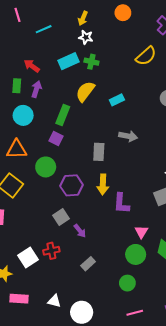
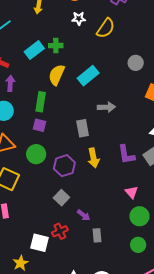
white star: (86, 37) -> (79, 18), moved
cyan rectangle: (117, 100) -> (88, 76), size x1.5
purple L-shape: (121, 203) -> (126, 155), moved
purple arrow: (80, 231) -> (84, 215), moved
pink triangle: (141, 232) -> (132, 192), moved
white square: (28, 258) -> (39, 243), turned -30
gray rectangle: (88, 264) -> (97, 235), turned -40

